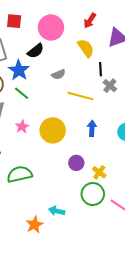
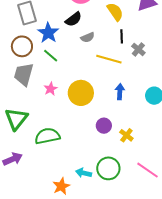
black semicircle: (36, 51) -> (73, 19), moved
black line: (101, 69) -> (122, 36), moved
green circle: (93, 194) -> (108, 168), moved

